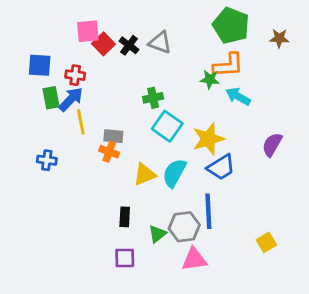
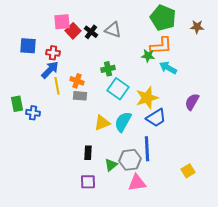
green rectangle: (51, 98) -> (17, 104), moved
orange cross: (109, 152) -> (77, 81), moved

